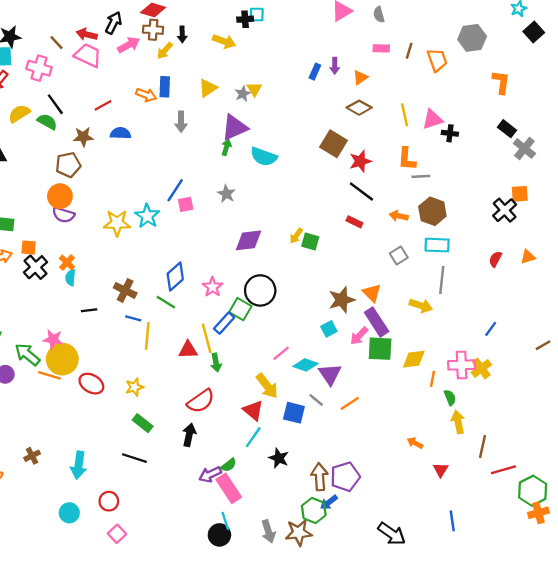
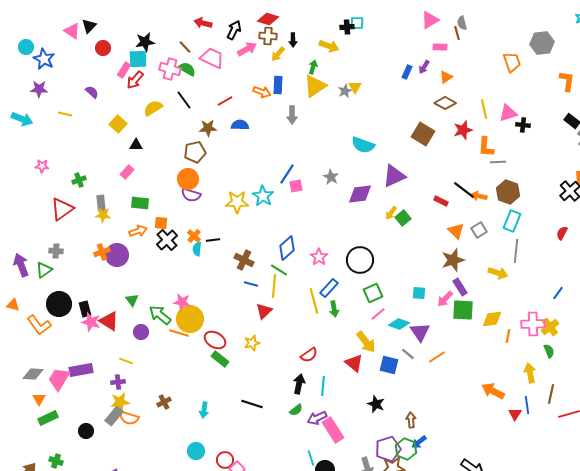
red arrow: (87, 34) -> (203, 23), moved
pink rectangle: (381, 48) -> (440, 47), moved
brown line: (409, 51) -> (457, 33), moved, turned -32
purple arrow: (335, 66) -> (424, 67), turned 32
yellow triangle: (208, 88) -> (315, 86), size x1.4
green semicircle: (47, 122) -> (187, 69), moved
purple triangle: (235, 127) -> (394, 176), moved
green arrow: (226, 147) -> (313, 67), moved
red star: (360, 161) -> (463, 130), moved
black line: (361, 192) -> (464, 190), moved
purple diamond: (249, 240) -> (360, 194), moved
green square: (310, 242) -> (403, 218), turned 35
cyan rectangle: (437, 245) -> (512, 221), turned -70
orange triangle: (372, 293) -> (456, 231), moved
brown star: (342, 300) -> (453, 260), moved
green square: (240, 309) -> (373, 293), moved, turned 36
black line: (89, 310) -> (213, 240), moved
purple rectangle: (377, 322) -> (460, 287), size x0.7
cyan square: (329, 329) -> (419, 293), turned 32
yellow line: (147, 336) -> (274, 286), moved
red triangle: (188, 350) -> (264, 311), moved, turned -42
green arrow: (216, 363) -> (334, 309), moved
green semicircle: (450, 398) -> (549, 351), moved
red semicircle: (201, 401) -> (309, 355), size x0.7
green rectangle: (143, 423) -> (220, 359), moved
cyan line: (253, 437) -> (323, 386), moved, turned -30
orange arrow: (415, 443) -> (493, 391), size x1.6
cyan arrow: (79, 465) -> (204, 410), size x0.7
green semicircle: (229, 465) -> (296, 410), moved
brown arrow: (320, 477) -> (411, 420), size x0.7
purple pentagon: (345, 477) -> (388, 449), moved
red circle: (109, 501) -> (225, 460), moved
cyan line: (225, 521) -> (311, 458), moved
blue line: (452, 521) -> (527, 405), moved

